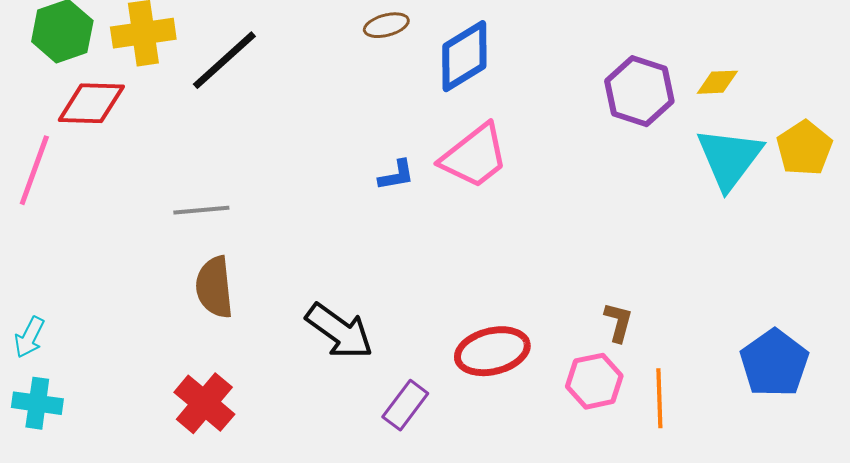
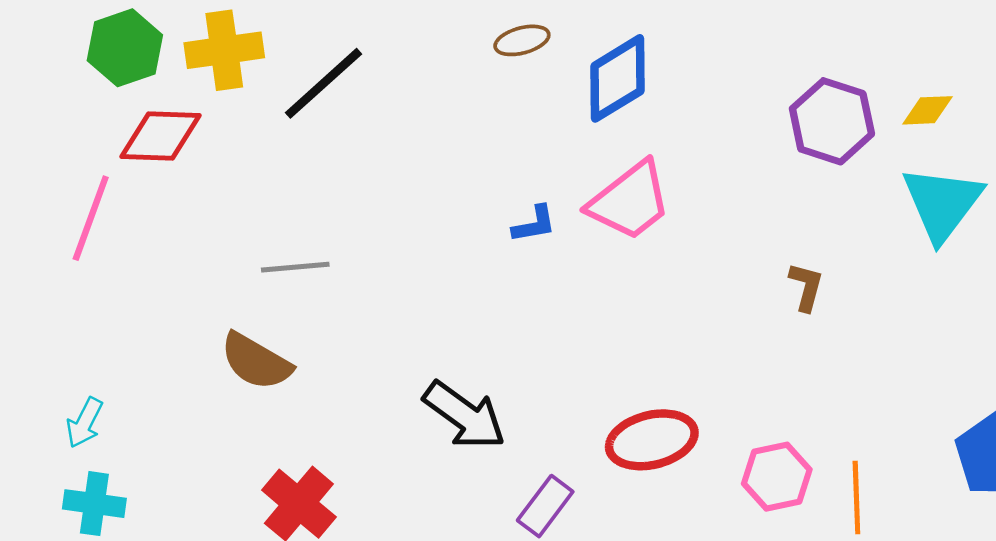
brown semicircle: (214, 287) -> (256, 361), moved, turned -54
brown L-shape: (618, 322) -> (806, 287), moved

